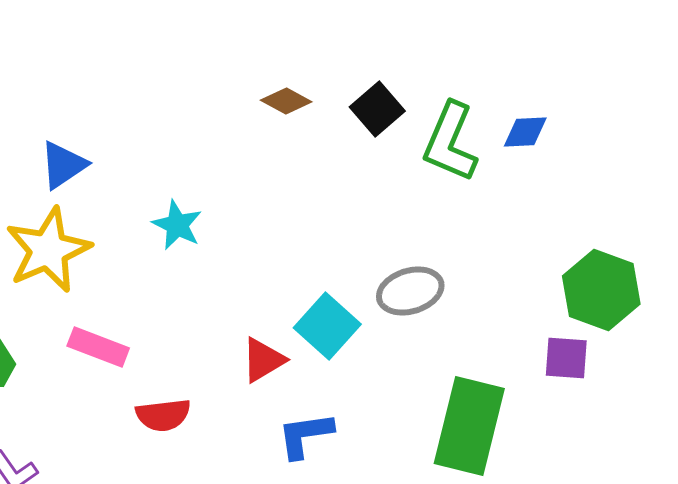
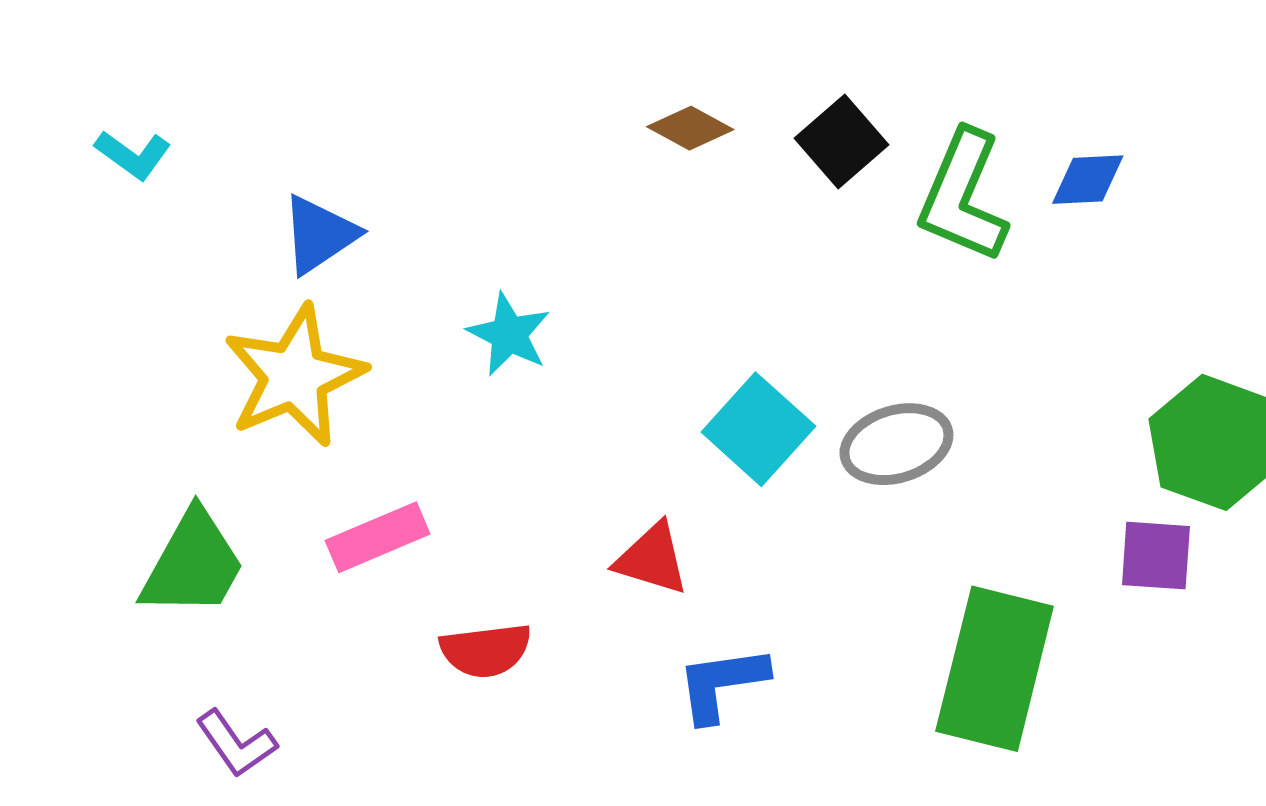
cyan square: (327, 326) -> (758, 429), moved
pink rectangle: (98, 347) -> (378, 537), turned -44
red triangle: (263, 360) -> (652, 559), turned 48

